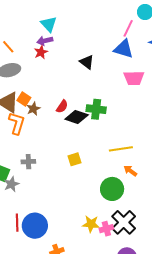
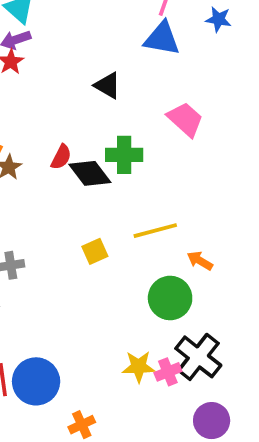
black triangle: (87, 62) -> (108, 85), moved
pink trapezoid: (134, 78) -> (185, 119), moved, turned -130
black diamond: (77, 117) -> (90, 173), turned 40
yellow line: (121, 149) -> (155, 231), moved

